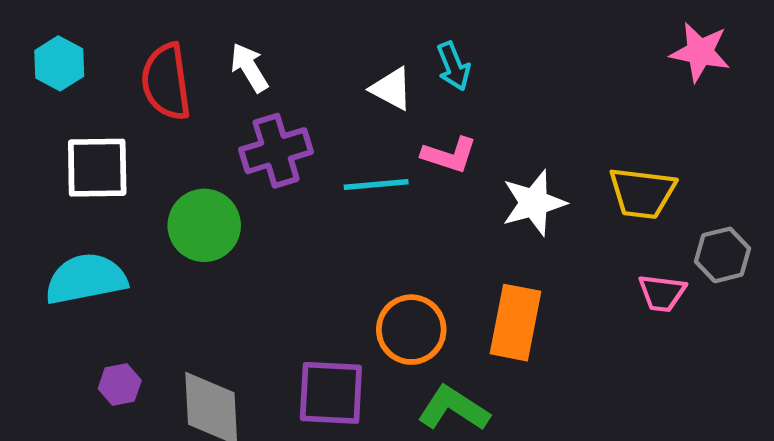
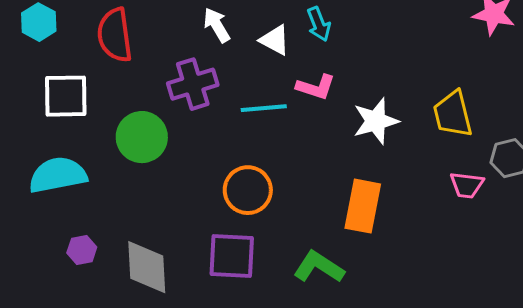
white arrow: (249, 68) -> (217, 25), moved
yellow trapezoid: (642, 193) -> (453, 114), turned 69
orange circle: (411, 330) -> (248, 190), moved

